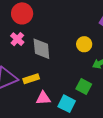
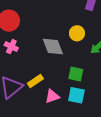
gray diamond: (41, 49) -> (53, 47), moved
green square: (84, 86) -> (76, 74), moved

